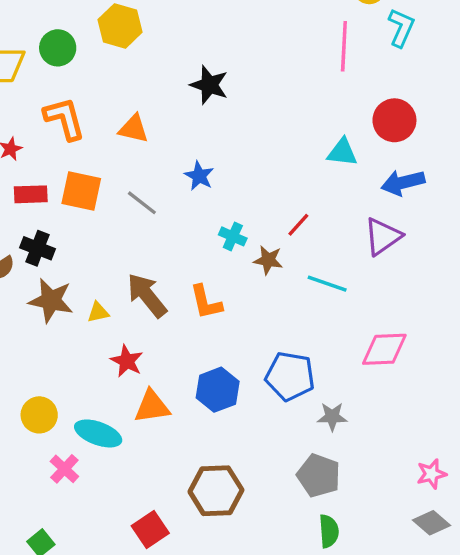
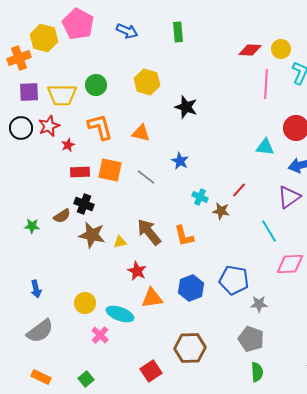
yellow hexagon: (120, 26) -> (147, 82), moved
cyan line: (327, 284) -> (269, 231), moved, turned 40

